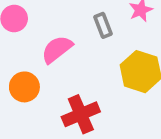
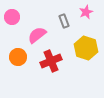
red cross: (81, 114) -> (51, 61), moved

